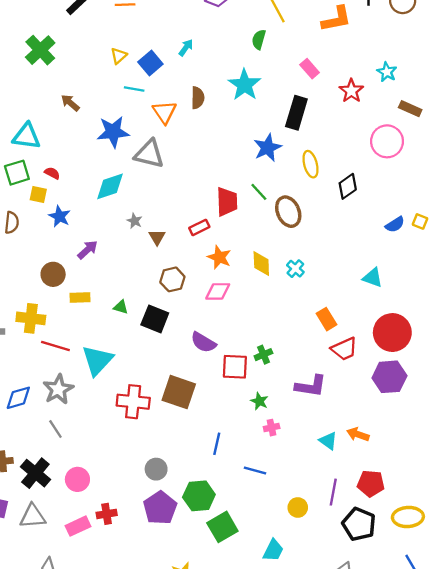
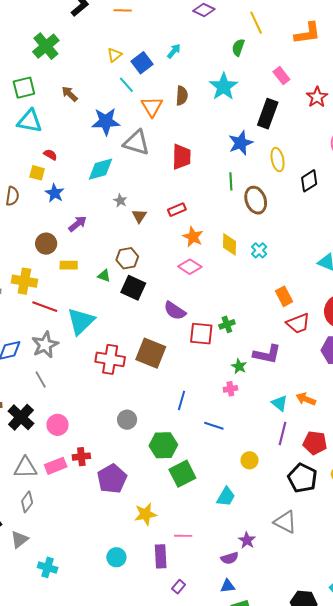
cyan line: (134, 89) -> (126, 85), turned 36
green square: (17, 173) -> (24, 88), moved
green line: (259, 192) -> (231, 181), turned 36
red trapezoid: (227, 202) -> (182, 157), moved
brown hexagon: (172, 279) -> (127, 258), moved
pink diamond: (218, 291) -> (190, 267), turned 30
green star: (259, 401) -> (239, 366), moved
purple line: (333, 492) -> (282, 434), moved
purple pentagon: (160, 508) -> (112, 479), moved
gray triangle: (33, 516) -> (25, 468), moved

